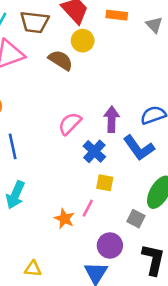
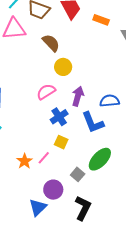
yellow circle: (83, 41) -> (63, 67), moved

